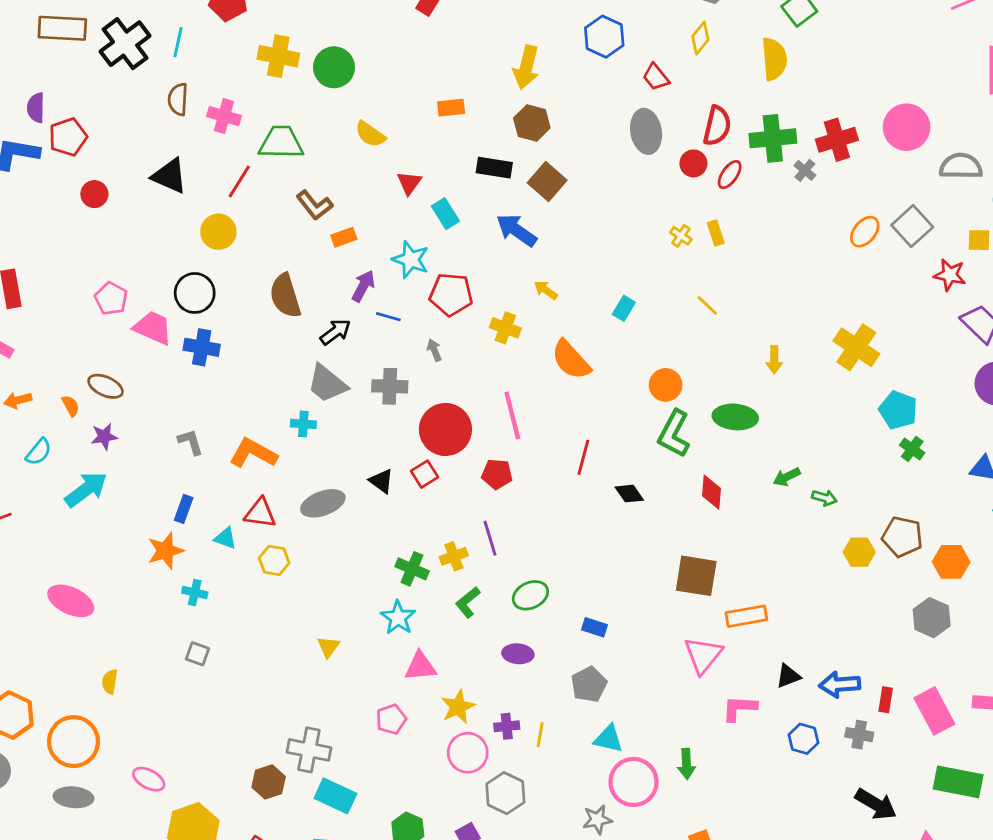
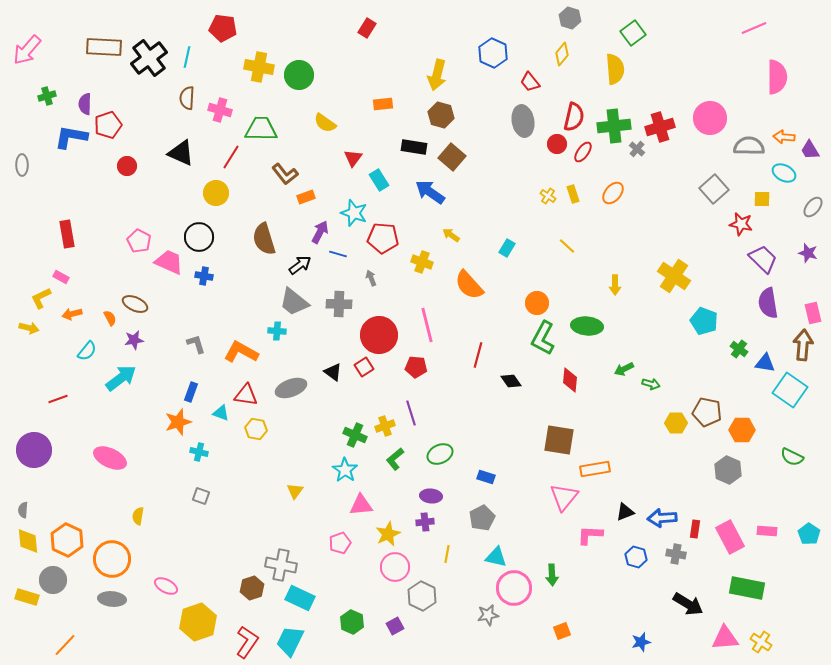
orange ellipse: (865, 232) -> (613, 193), moved
blue cross: (202, 347) -> (204, 276), size x0.7
green cross: (912, 449) -> (739, 349), moved
purple cross: (507, 726) -> (425, 522), moved

